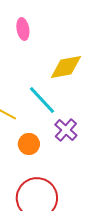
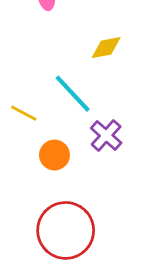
yellow diamond: (66, 67) -> (106, 48), size x0.7

